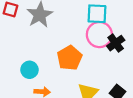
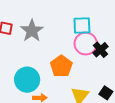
cyan circle: (30, 70) -> (27, 80), size x1.6

